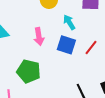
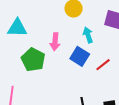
green pentagon: (29, 71) -> (33, 60), moved

